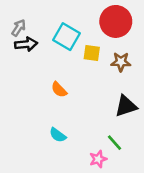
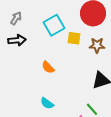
cyan square: (67, 37) -> (54, 25), turned 30
black arrow: (26, 44) -> (17, 40), moved

